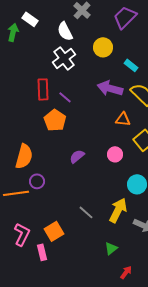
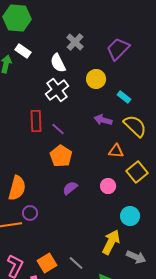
purple arrow: (110, 88) -> (103, 120), size x0.7
orange pentagon: (55, 120) -> (61, 156), moved
gray line: (86, 212) -> (76, 263), moved

